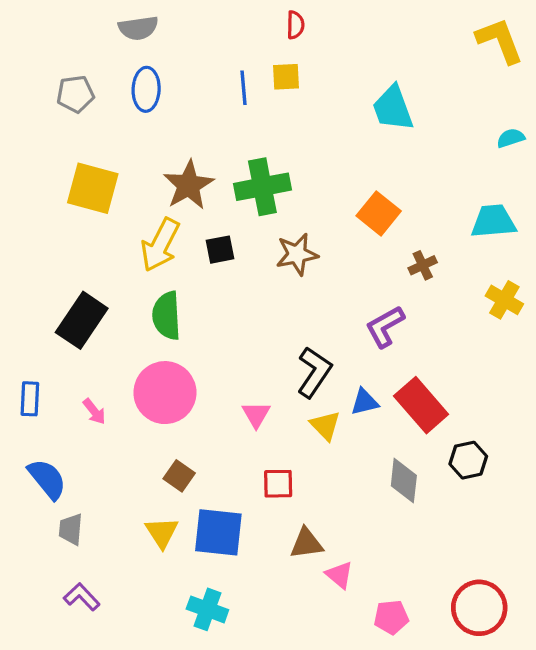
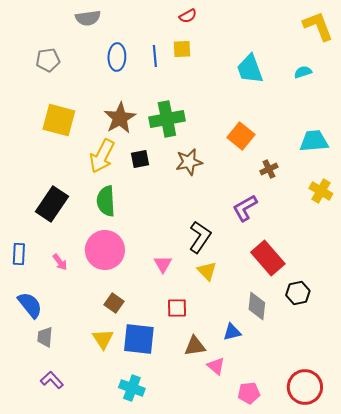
red semicircle: (295, 25) -> (188, 16), turned 60
blue ellipse: (146, 89) -> (117, 57), moved
cyan semicircle: (511, 138) -> (303, 72), moved
blue triangle: (365, 402) -> (232, 332), moved

